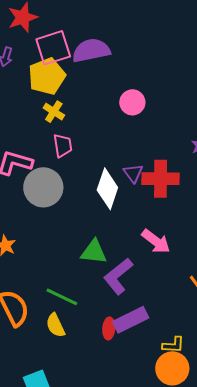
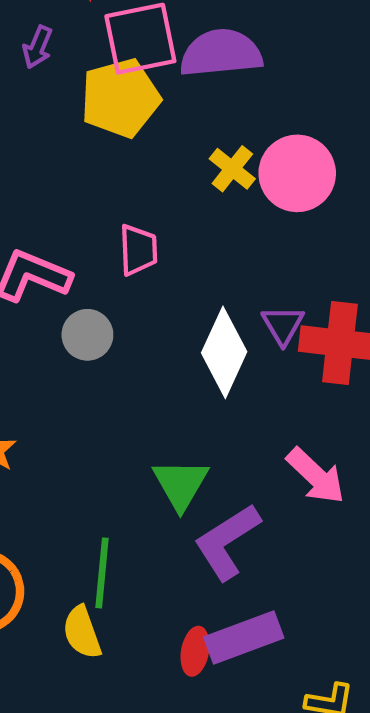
pink circle: (132, 102) -> (297, 173), size x1.4
yellow cross: (54, 112) -> (232, 169), moved
gray circle: (43, 187) -> (87, 335), size x0.6
green triangle: (94, 252) -> (181, 484), turned 48
green line: (62, 297) -> (102, 573), turned 64

